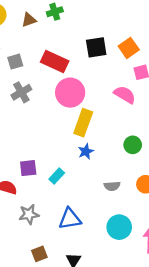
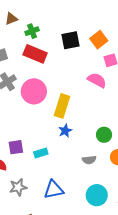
green cross: (55, 12) -> (32, 31), moved
pink circle: (70, 93) -> (34, 91), moved
green circle: (133, 145) -> (104, 135), moved
cyan rectangle: (57, 176) -> (41, 153), turned 32

